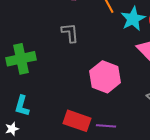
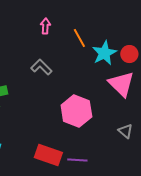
gray L-shape: (70, 33) -> (41, 67), turned -40

